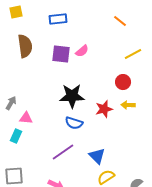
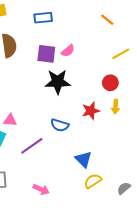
black star: (72, 96) -> (58, 82), moved
yellow arrow: (128, 105) -> (116, 107), turned -88
purple line: (63, 152) -> (32, 146), moved

